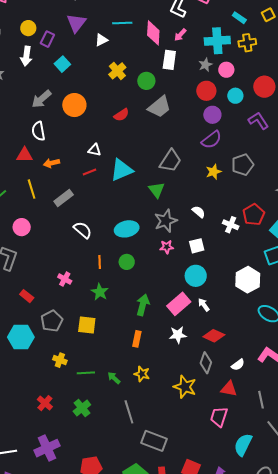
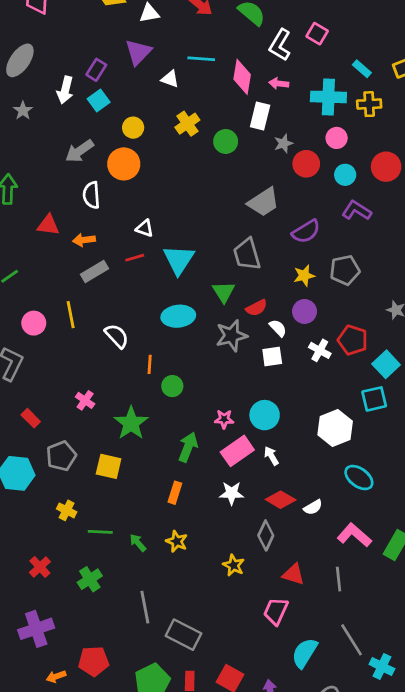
yellow circle: (28, 28) -> (133, 128), moved
pink arrow: (180, 35) -> (279, 83), turned 48
white triangle: (101, 40) -> (170, 79), turned 40
cyan square: (62, 64) -> (99, 100), moved
gray star: (205, 65) -> (283, 143), moved
gray trapezoid: (159, 107) -> (263, 202), moved
red semicircle: (121, 115) -> (257, 308), moved
purple circle: (212, 115) -> (305, 311), moved
purple L-shape: (258, 121) -> (357, 211), moved, turned -30
white semicircle: (38, 131) -> (91, 195), moved
gray trapezoid: (171, 161) -> (247, 254), turned 125
cyan triangle: (122, 170) -> (179, 260), turned -40
yellow line: (32, 189) -> (71, 315), moved
gray rectangle: (64, 198) -> (94, 271), moved
red pentagon: (254, 215) -> (353, 340), turned -30
cyan ellipse: (127, 229) -> (178, 316), moved
white square: (197, 246) -> (272, 356), moved
pink star: (167, 247) -> (224, 419), moved
orange line: (100, 262) -> (150, 364), moved
green star: (100, 292) -> (131, 423), size x1.4
white semicircle: (238, 365) -> (313, 507), moved
yellow star: (185, 387) -> (234, 565), size x0.7
gray line: (261, 400) -> (339, 579), moved
gray line: (129, 412) -> (145, 607), moved

